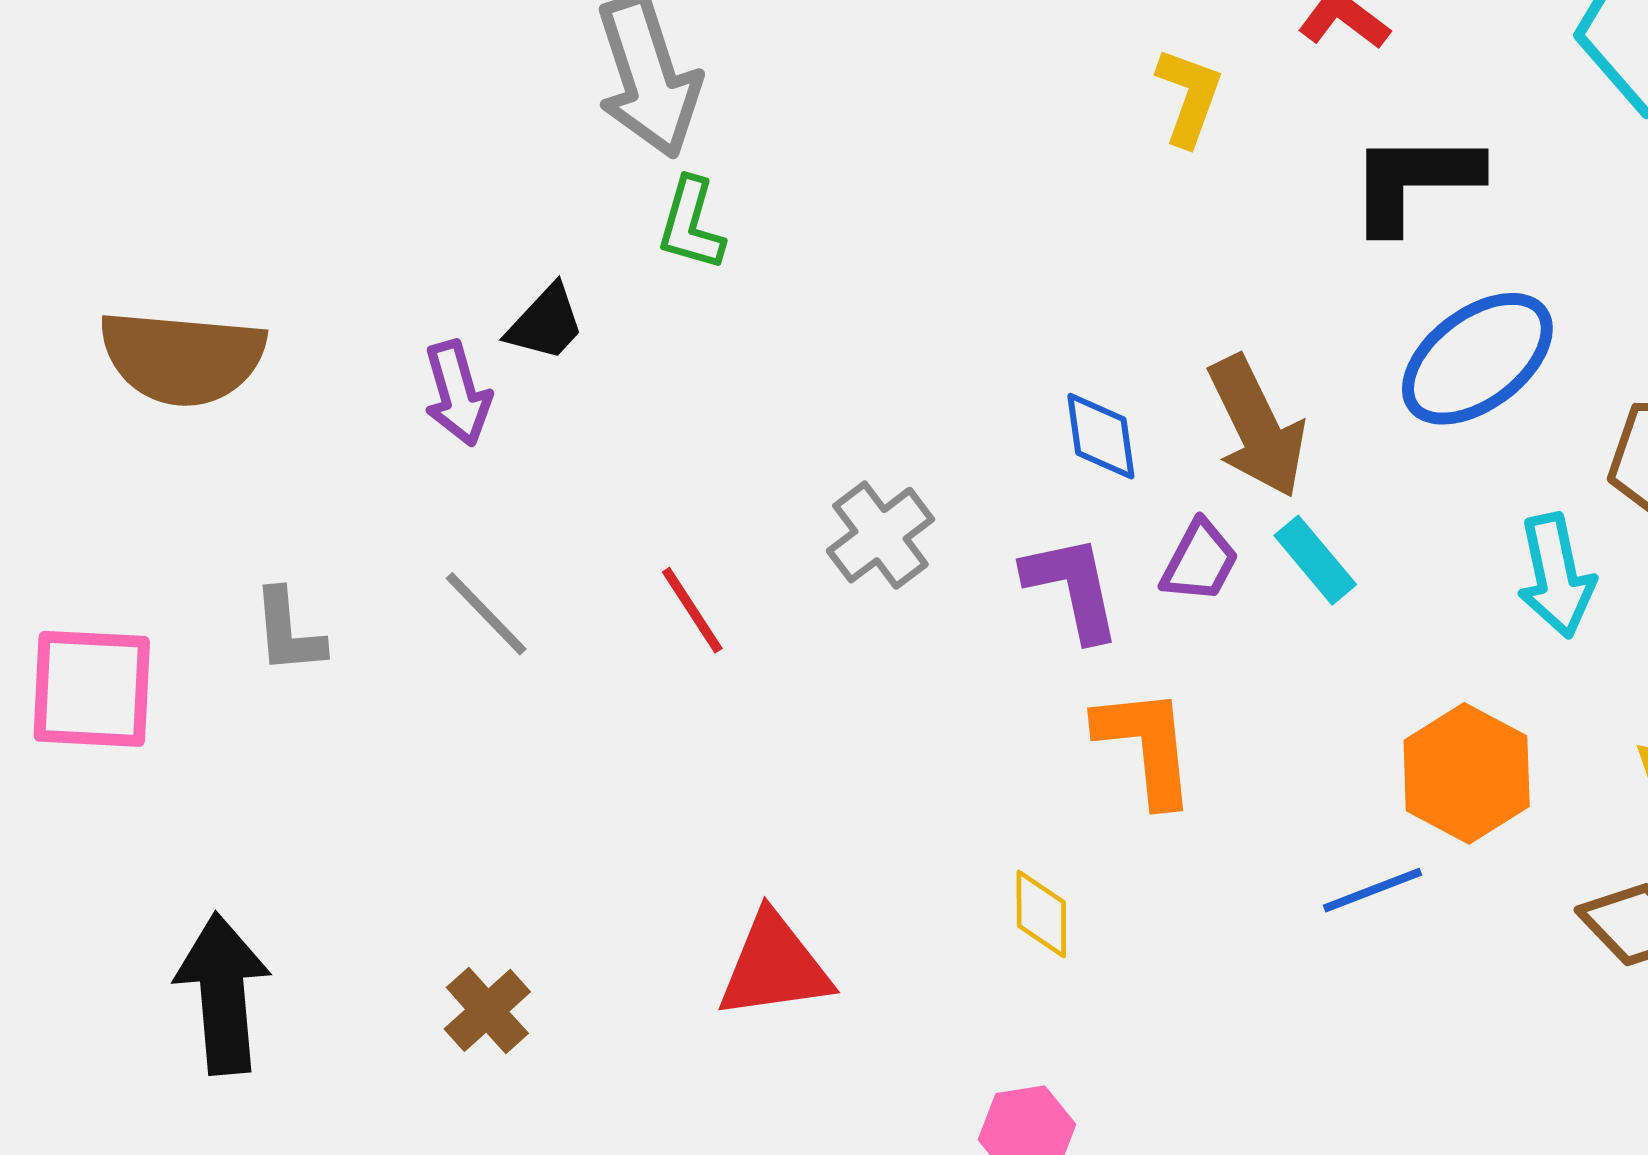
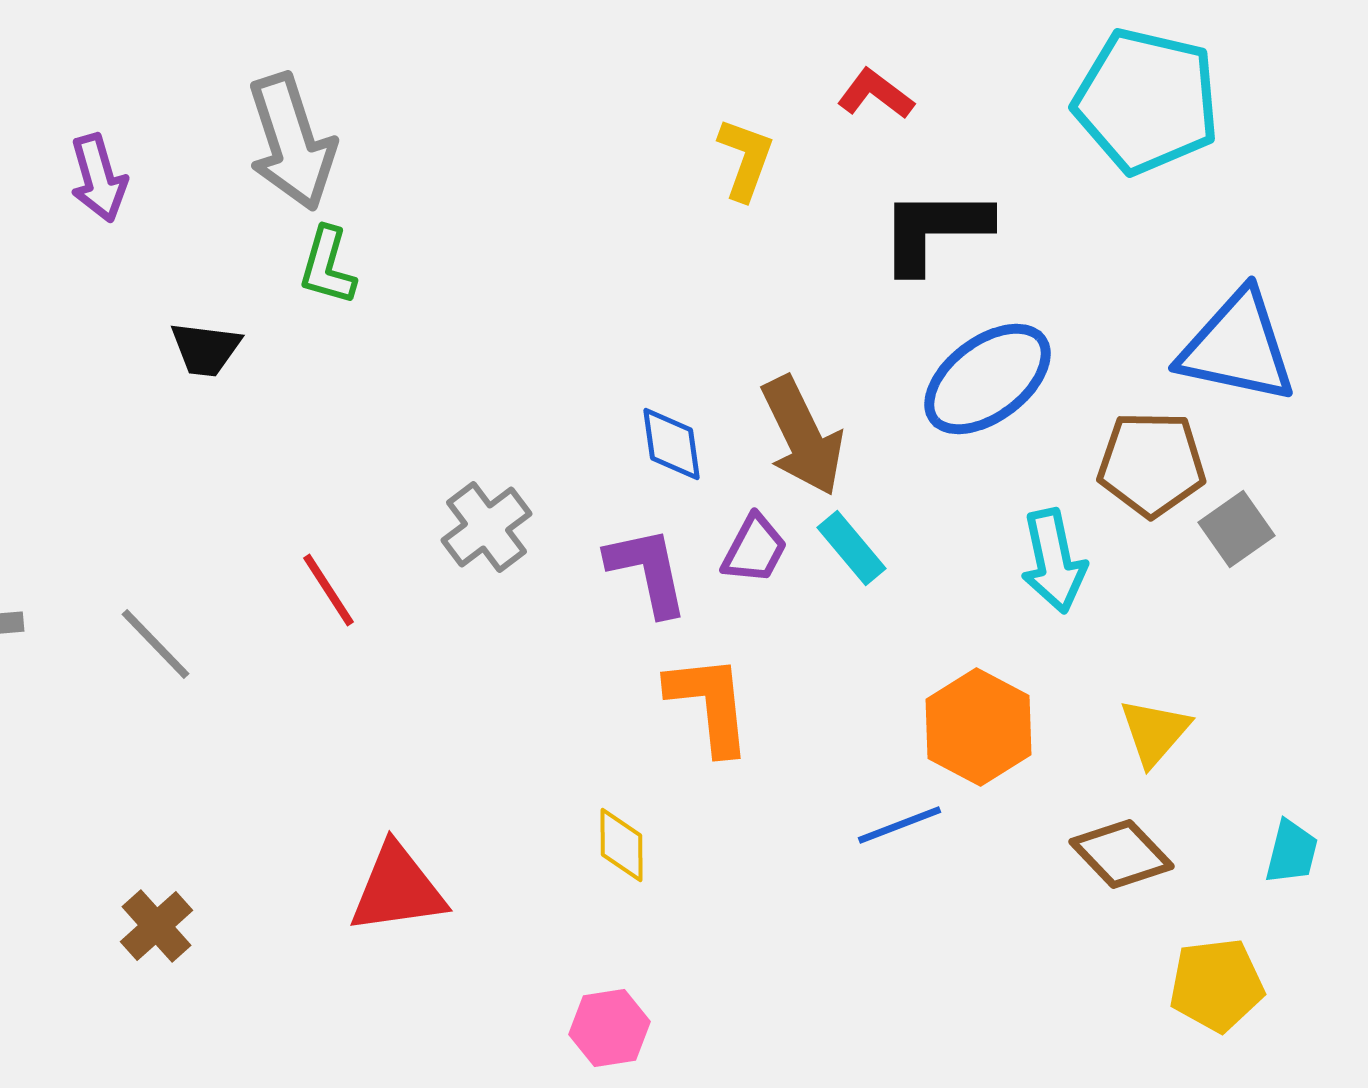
black trapezoid: (546, 323) -> (206, 349), turned 54
purple arrow: (458, 393) -> (98, 178), moved
gray line: (486, 614) -> (156, 644), moved

